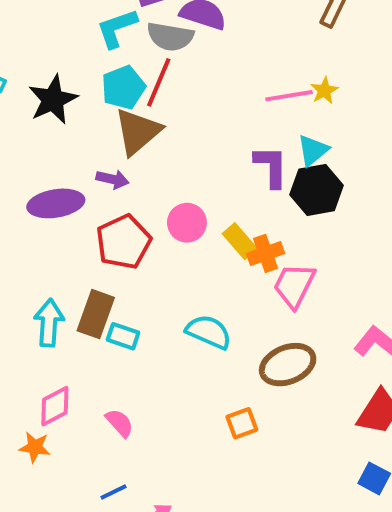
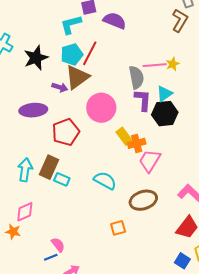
gray semicircle: (170, 37) -> (136, 77), moved, turned -115
purple arrow: (112, 179) -> (60, 87), moved
pink circle: (187, 223) -> (101, 108), moved, size x1.5
pink semicircle: (120, 423) -> (58, 245), moved

